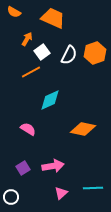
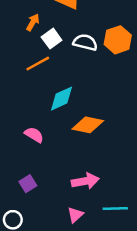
white semicircle: (69, 55) -> (85, 42), turned -102
orange diamond: (83, 129) -> (88, 125), moved
pink arrow: (53, 166) -> (85, 181), moved

